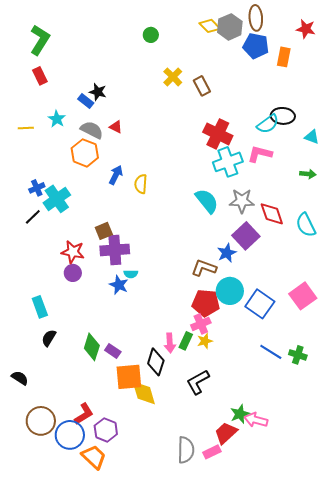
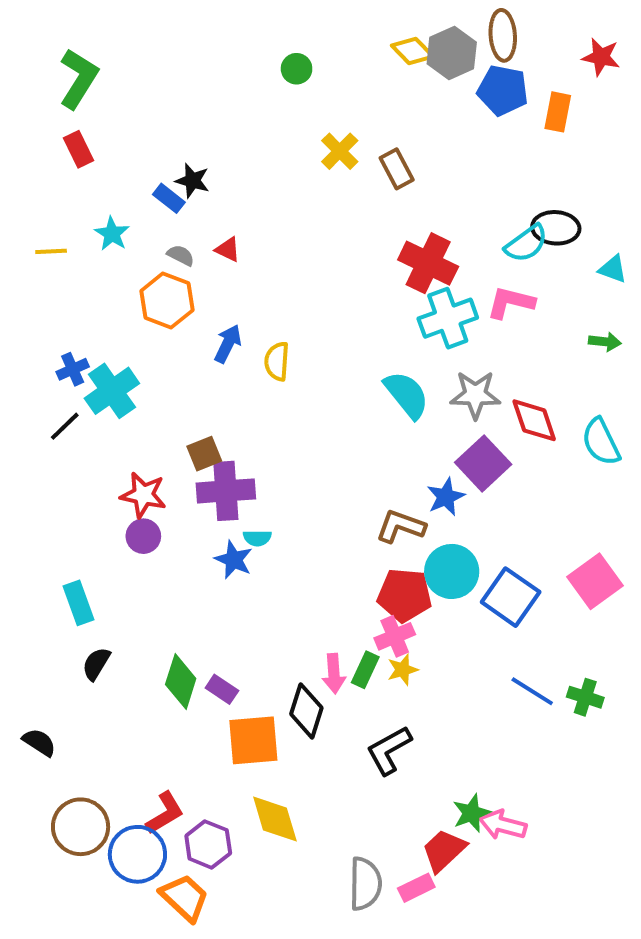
gray semicircle: (92, 130) -> (181, 255), size x0.6
yellow diamond: (144, 393) -> (275, 819), moved

